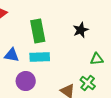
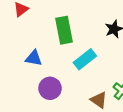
cyan rectangle: (40, 57) -> (85, 59), moved, turned -36

